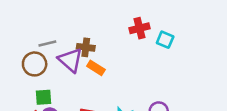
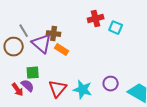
gray line: (47, 44) -> (24, 31), turned 72
green square: (44, 97) -> (33, 73), moved

